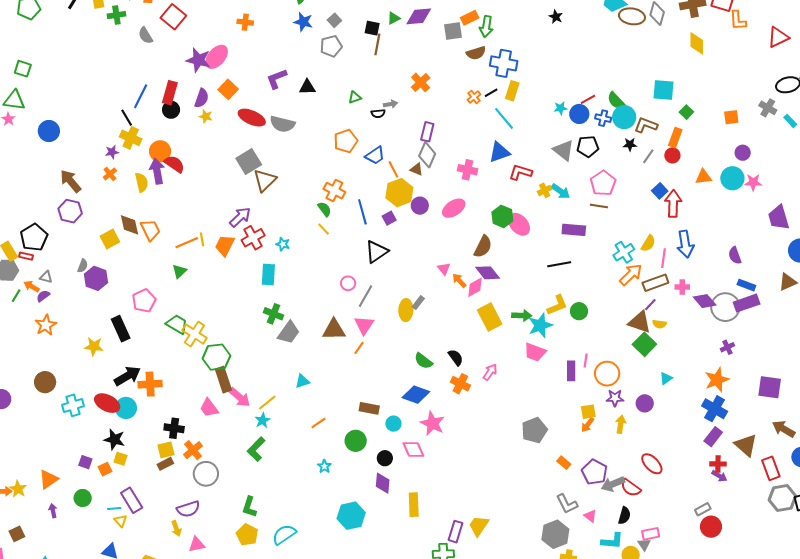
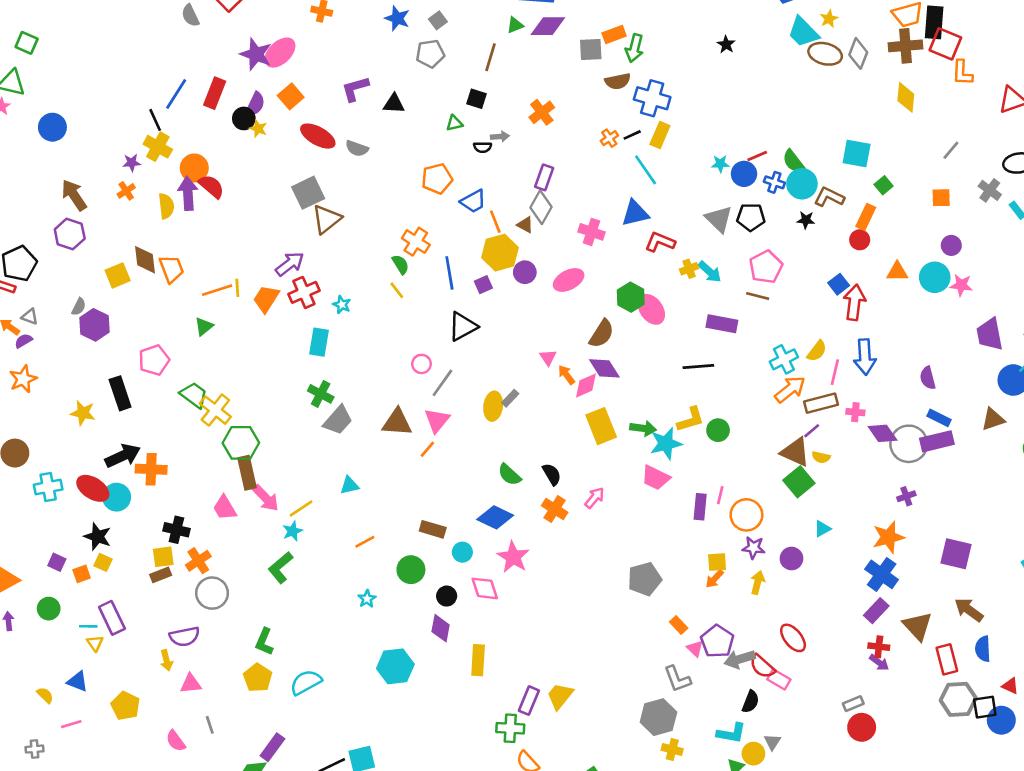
black square: (372, 28) -> (476, 99), moved
black circle: (171, 110) -> (244, 118), moved
gray semicircle: (282, 124) -> (357, 148), size x0.7
gray line: (648, 156) -> (951, 150), moved
pink triangle: (590, 516) -> (695, 649), moved
pink rectangle: (651, 534) -> (779, 679), moved, turned 36

